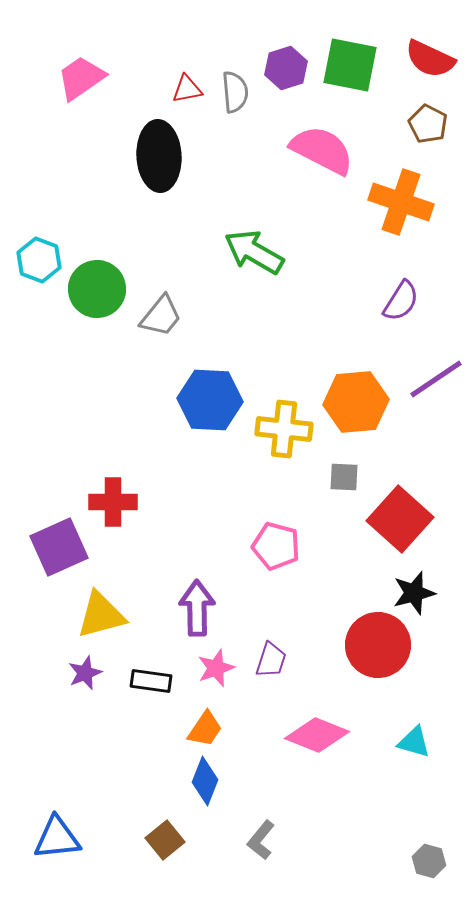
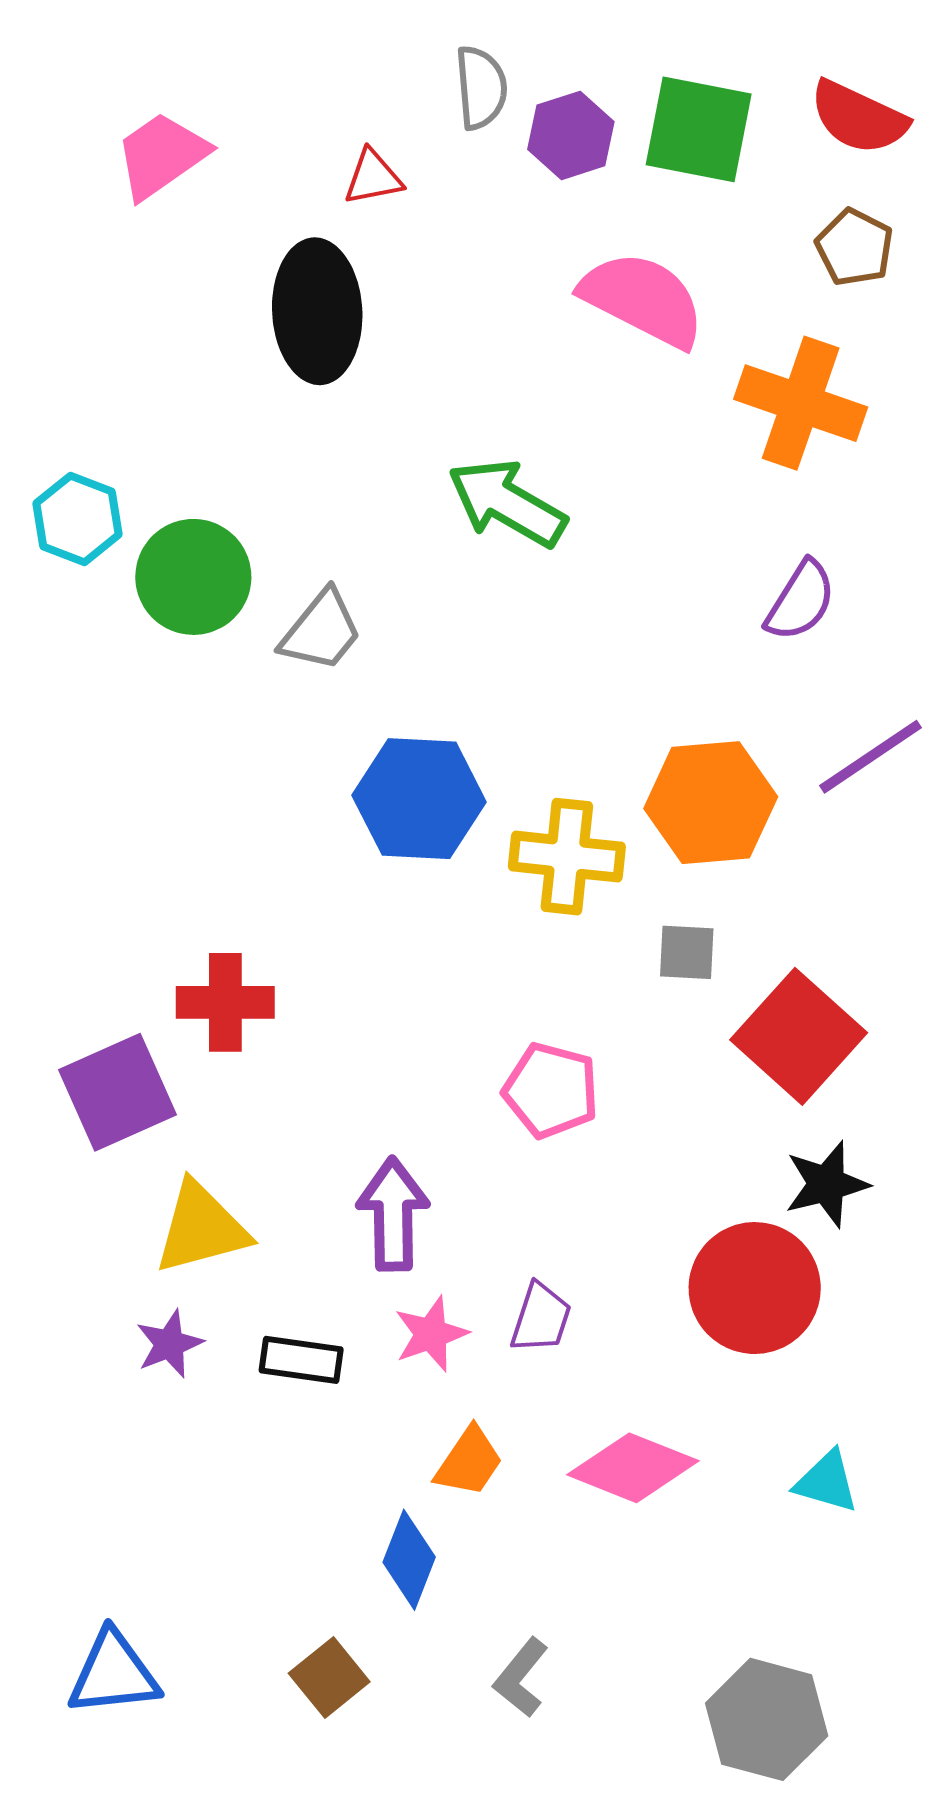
gray semicircle: (235, 92) -> (481, 88), moved
orange trapezoid: (205, 729) -> (469, 1462), moved
gray hexagon: (429, 861) -> (767, 1719), moved, size x1.8

